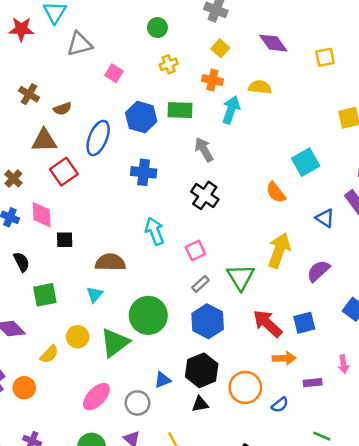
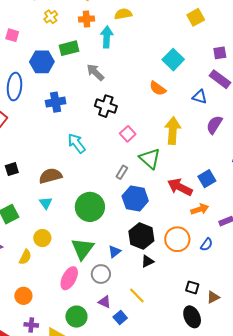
pink square: (195, 251) -> (128, 134), moved
purple semicircle: (318, 271) -> (214, 125), moved
green triangle: (115, 343) -> (83, 249), moved
orange circle: (24, 388) -> (23, 296), moved

